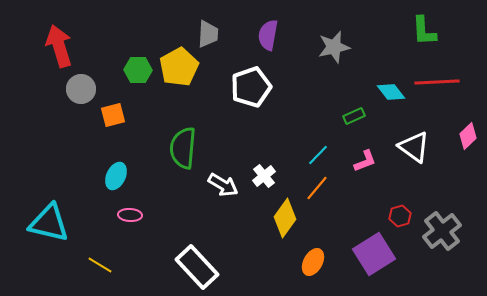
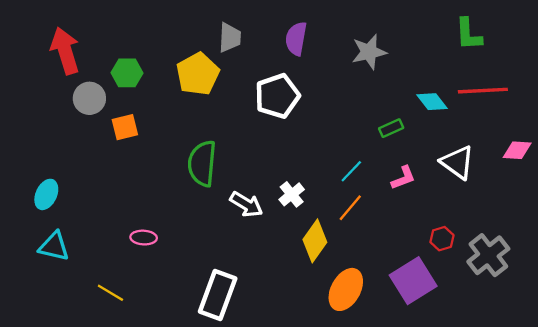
green hexagon: (138, 70) -> (127, 73), moved
pink diamond: (468, 136) -> (517, 150), turned 48
cyan ellipse: (116, 176) -> (46, 194), moved
cyan triangle: (49, 223) -> (54, 246), size x0.7
orange ellipse: (313, 262) -> (346, 289), size x1.4
white rectangle: (197, 267) -> (218, 295), turned 63

